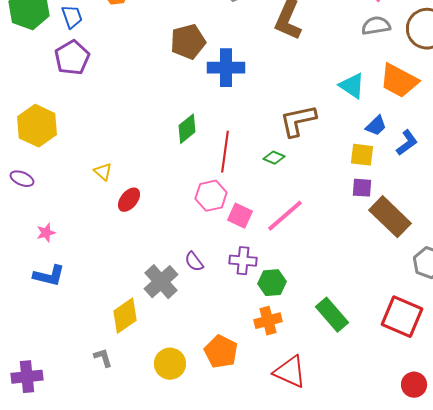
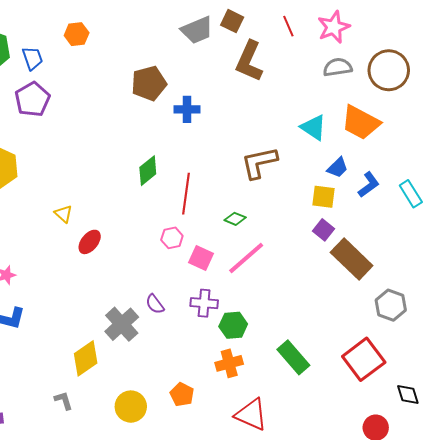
blue cross: (226, 68) -> (187, 109), size x0.7
green diamond: (274, 158) -> (235, 219), moved
purple square: (362, 188) -> (324, 230), turned 35
pink hexagon: (211, 196) -> (172, 238), size x0.7
red square: (402, 317) -> (364, 359), turned 30
orange pentagon: (221, 352) -> (182, 394), size x0.7

